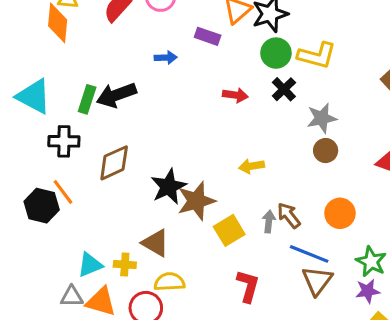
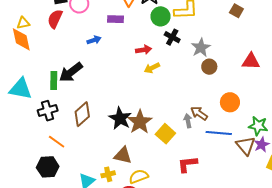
yellow arrow: (251, 166) -> (152, 68), moved
black hexagon: (42, 206) -> (48, 167), moved
brown triangle: (317, 281) -> (246, 146), moved
red L-shape: (248, 286) -> (187, 164), turned -95

